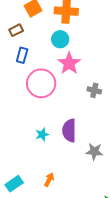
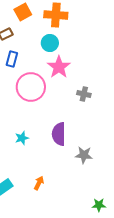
cyan star: (42, 135) -> (22, 138), moved

